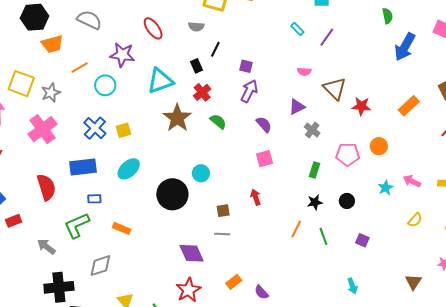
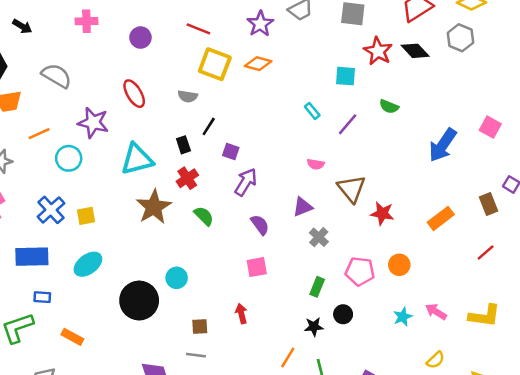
green semicircle: (387, 16) -> (389, 106), moved, turned 119
purple square: (246, 66) -> (231, 152), moved
black circle: (347, 201) -> (343, 314), moved

